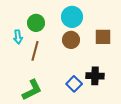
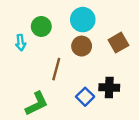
brown square: (103, 37) -> (118, 43), turned -30
brown line: (35, 51) -> (56, 69), moved

